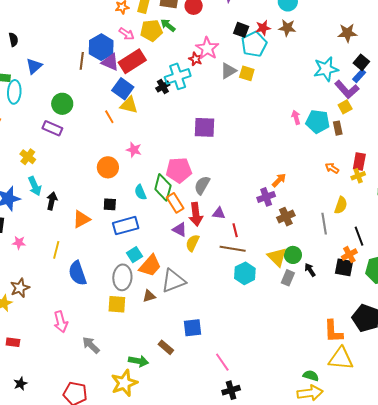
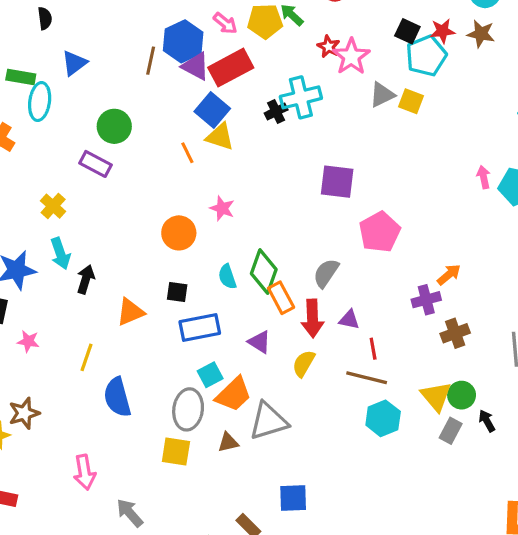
red star: (196, 59) -> (328, 47), moved
pink pentagon: (179, 170) -> (380, 232), moved, turned -30
purple triangle: (180, 230) -> (259, 342), moved

